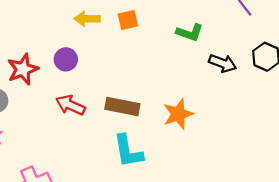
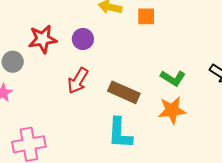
green L-shape: (190, 32) -> (173, 78), moved
red arrow: (70, 105) -> (78, 81), turned -96

